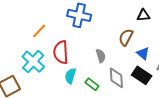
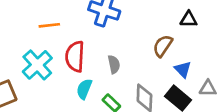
orange line: (39, 31) -> (49, 25), turned 35
gray semicircle: (101, 56) -> (114, 64), moved

